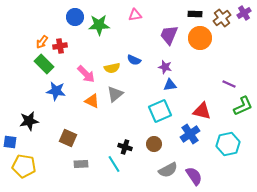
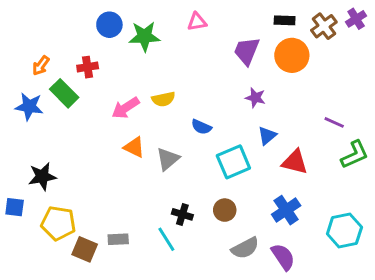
orange arrow: (42, 42) -> (41, 66), moved
blue semicircle: (134, 60) -> (201, 127), moved
purple star: (165, 67) -> (255, 98), moved
pink arrow: (86, 74) -> (125, 108), turned 102
blue triangle: (170, 85) -> (267, 136), moved, turned -32
blue star: (56, 91) -> (29, 106), moved
gray triangle: (115, 94) -> (168, 159), moved
blue cross: (190, 134) -> (286, 210), moved
brown square: (68, 138) -> (85, 249), moved
cyan hexagon: (228, 144) -> (344, 230), moved
yellow pentagon: (24, 166) -> (58, 223), moved

